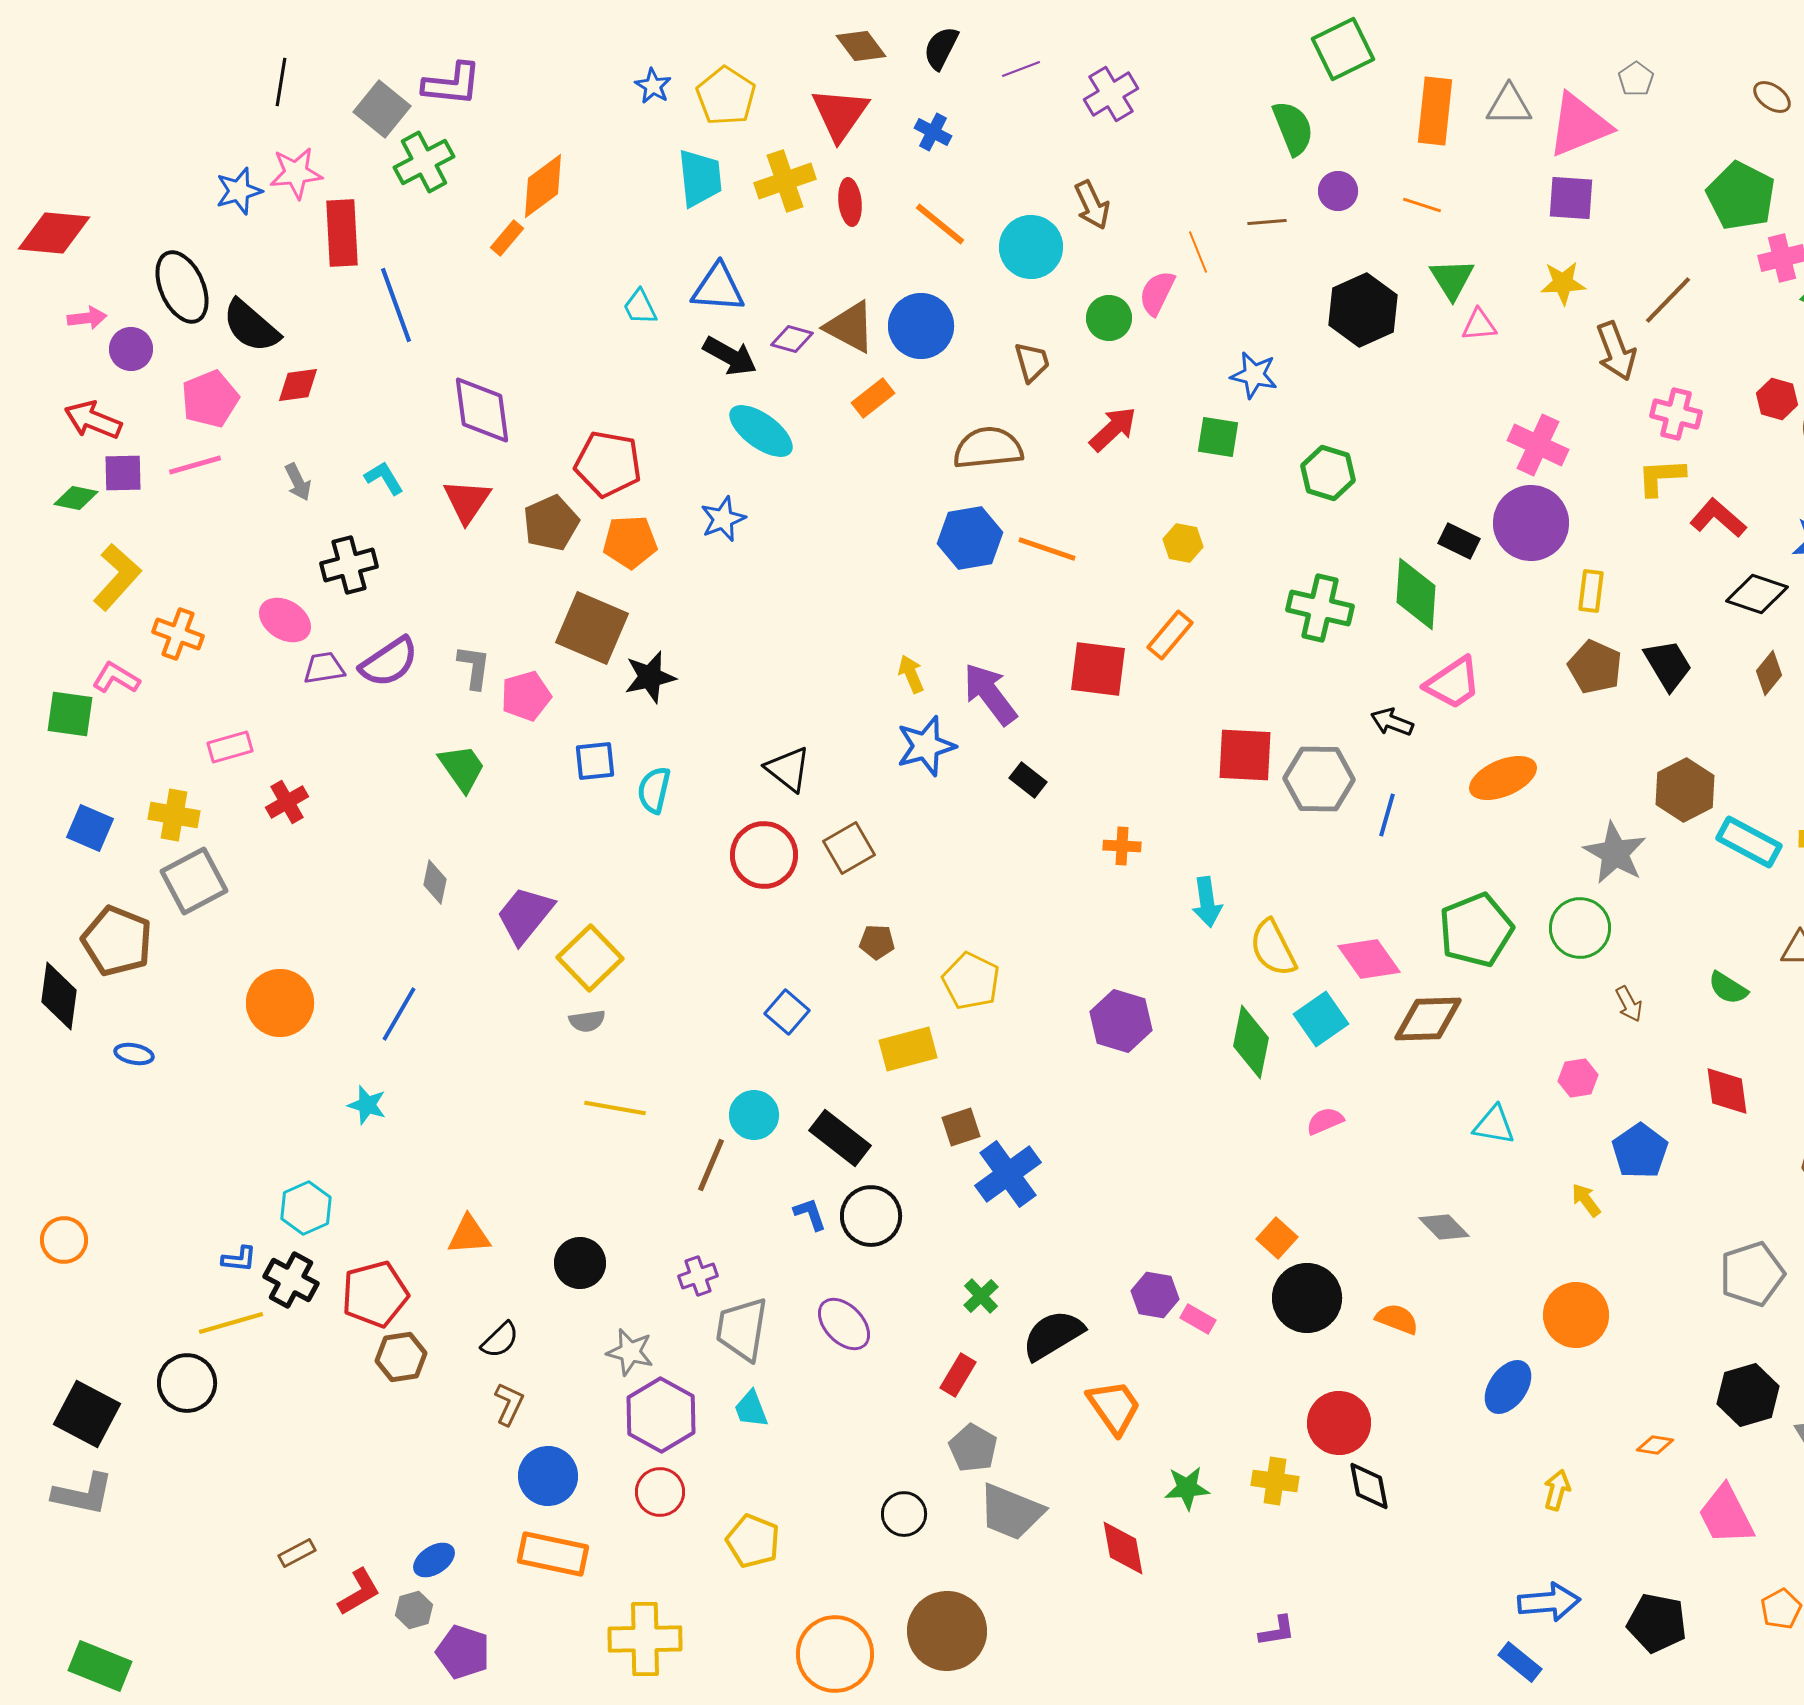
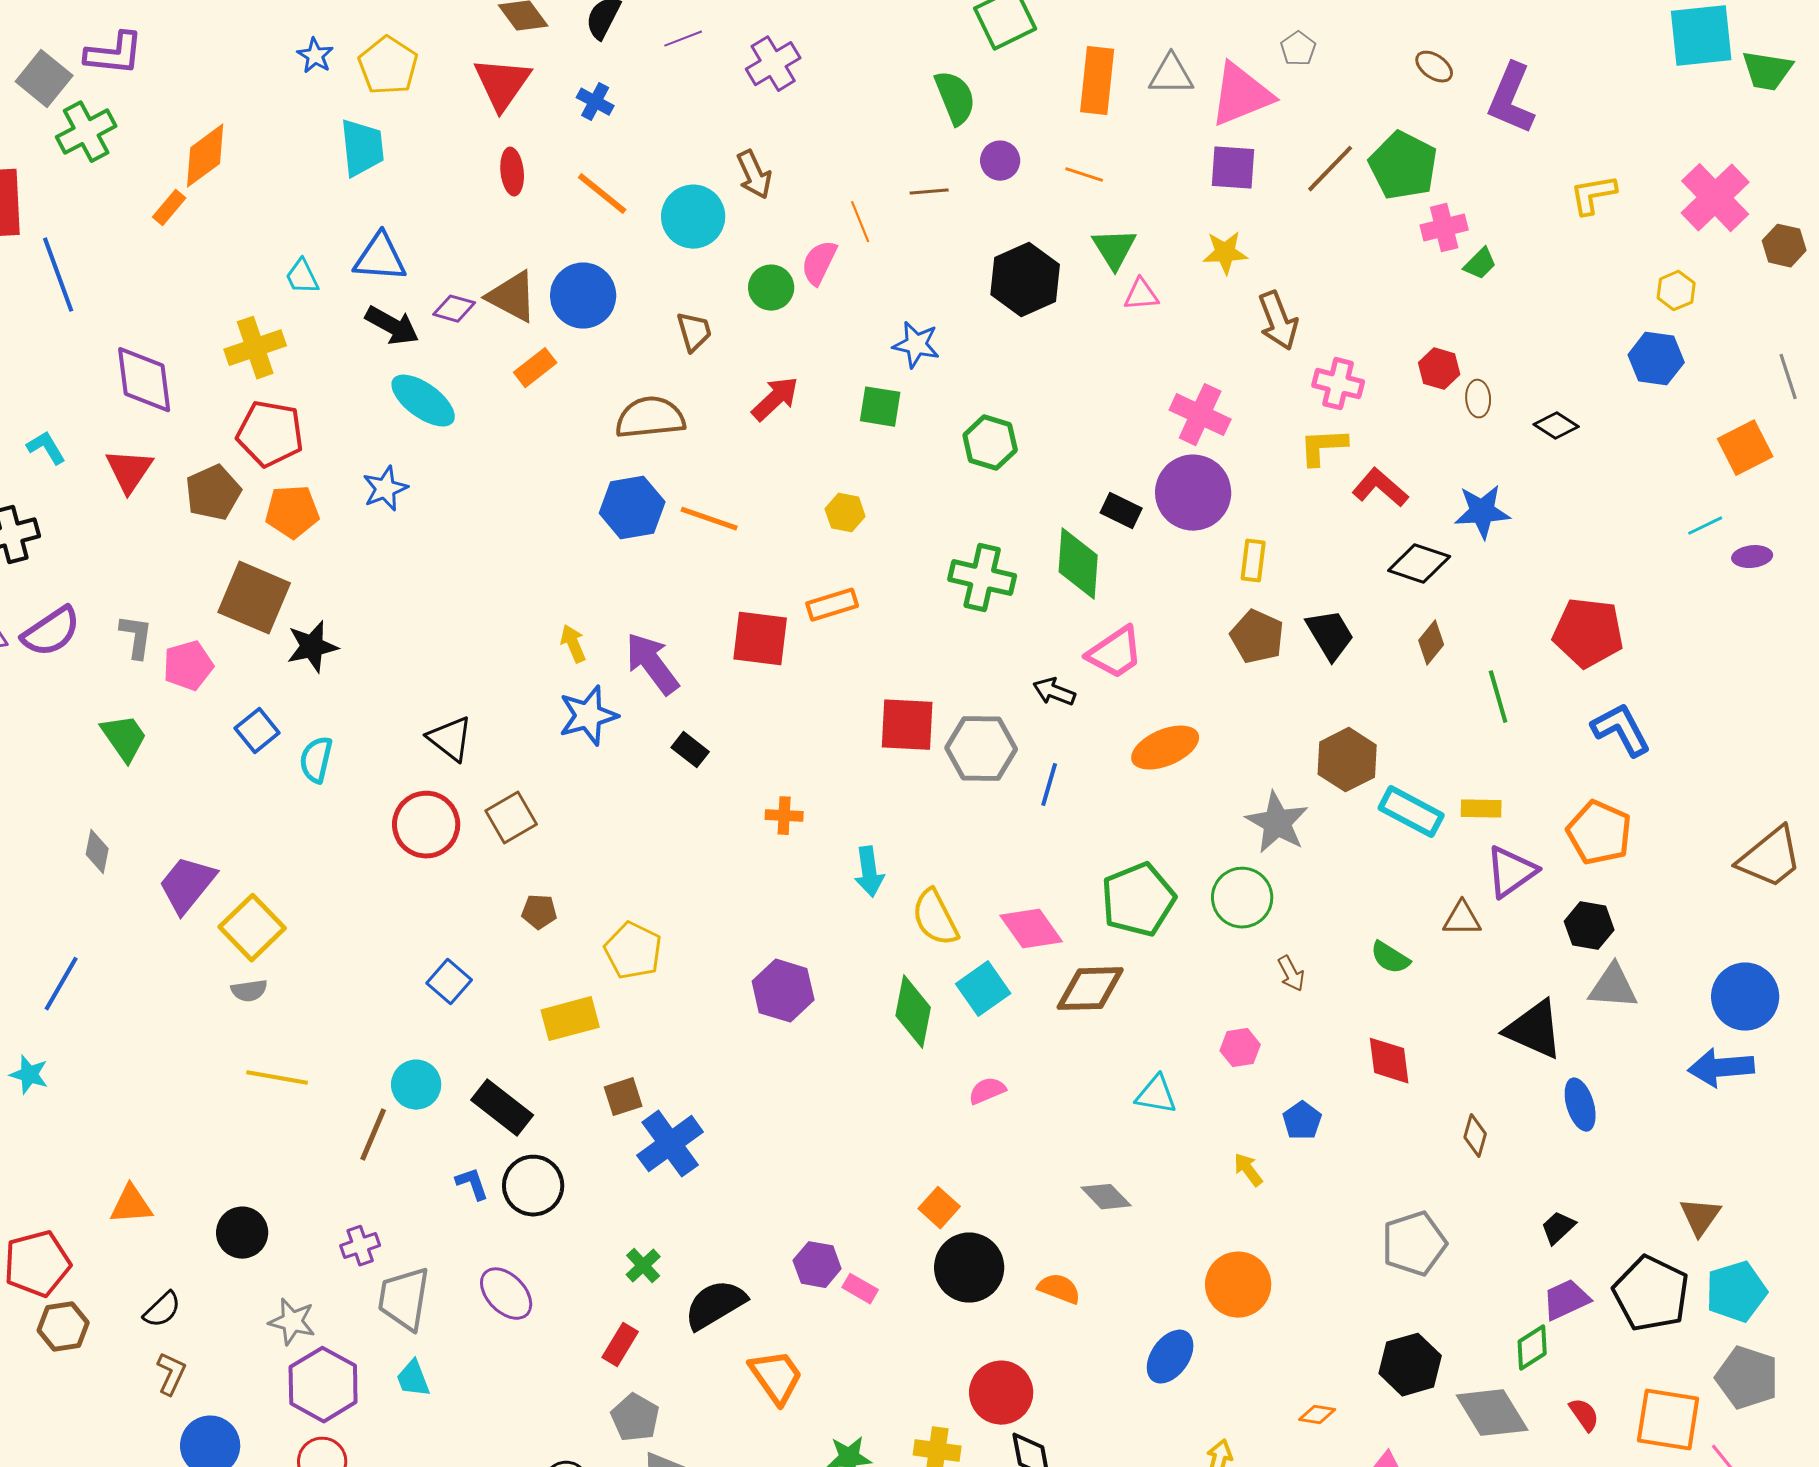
yellow cross: (785, 181) -> (255, 348), moved
brown line: (1668, 300) -> (1330, 169), moved
orange rectangle: (1170, 635) -> (832, 605), turned 33
blue square: (595, 761) -> (257, 731), turned -33
blue pentagon: (1640, 1151) -> (1302, 1121), size x0.7

